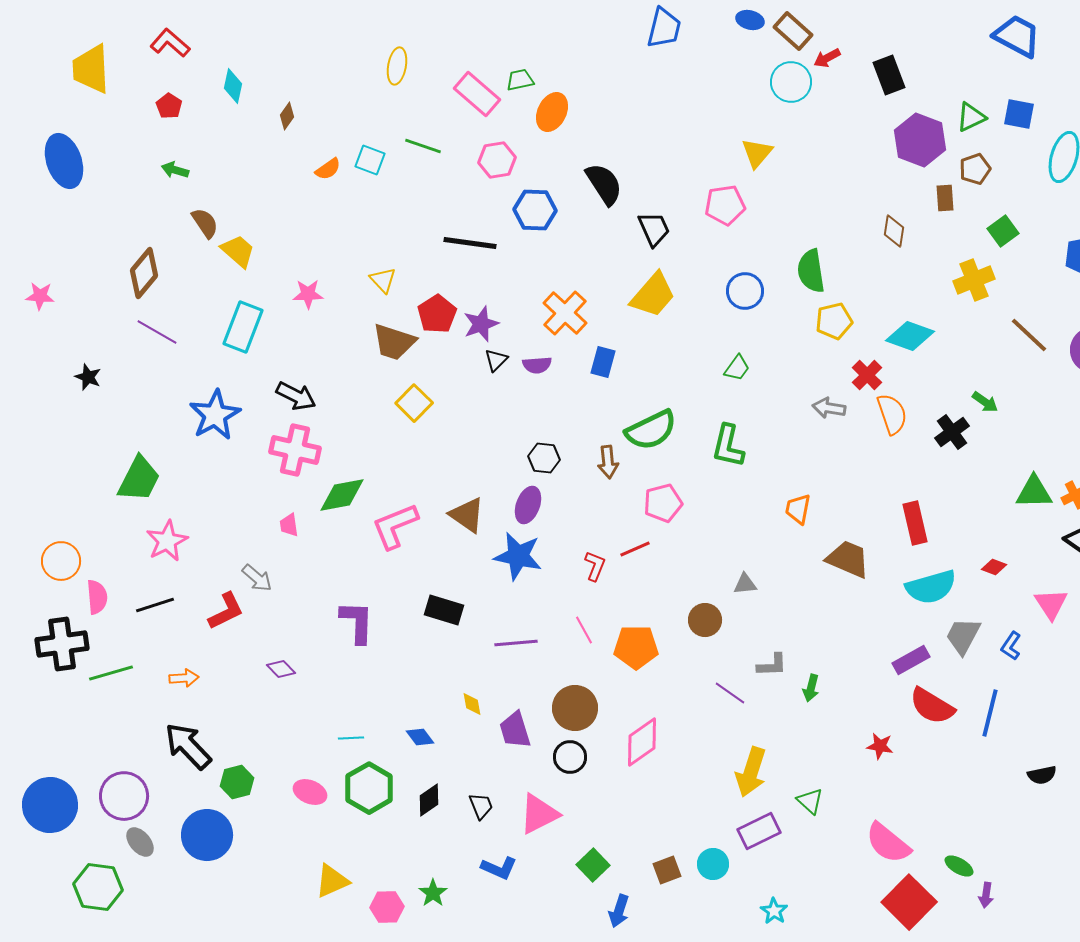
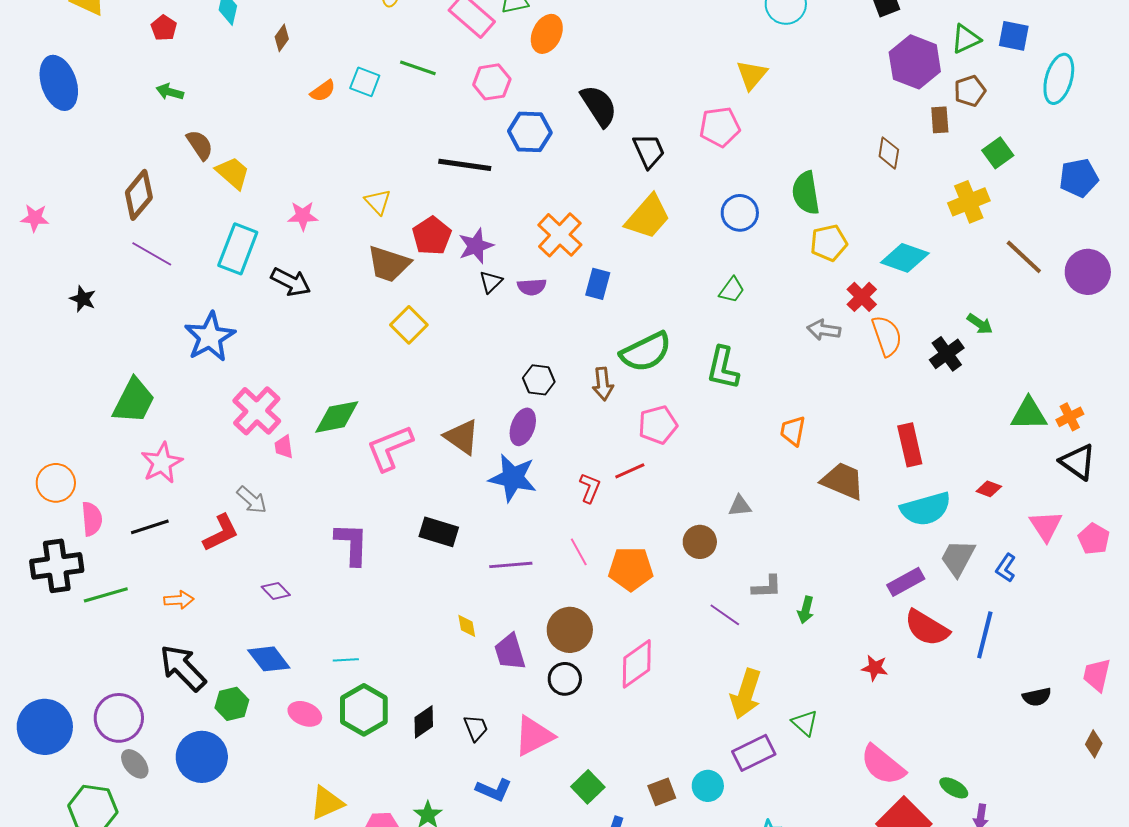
black arrow: (296, 396) -> (291, 282), moved
pink cross: (295, 450) -> (257, 411), moved, turned 30
blue diamond: (420, 737) -> (269, 659), moved, size x1.5

